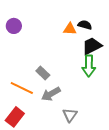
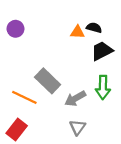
green arrow: (89, 66) -> (103, 87), moved
gray rectangle: (43, 73) -> (48, 81), size x1.6
gray arrow: (51, 94) -> (75, 99), moved

